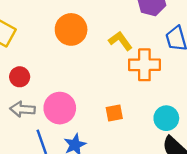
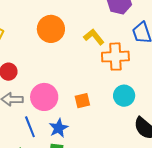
orange square: (114, 113) -> (82, 101), moved
cyan circle: (166, 118) -> (124, 96), moved

